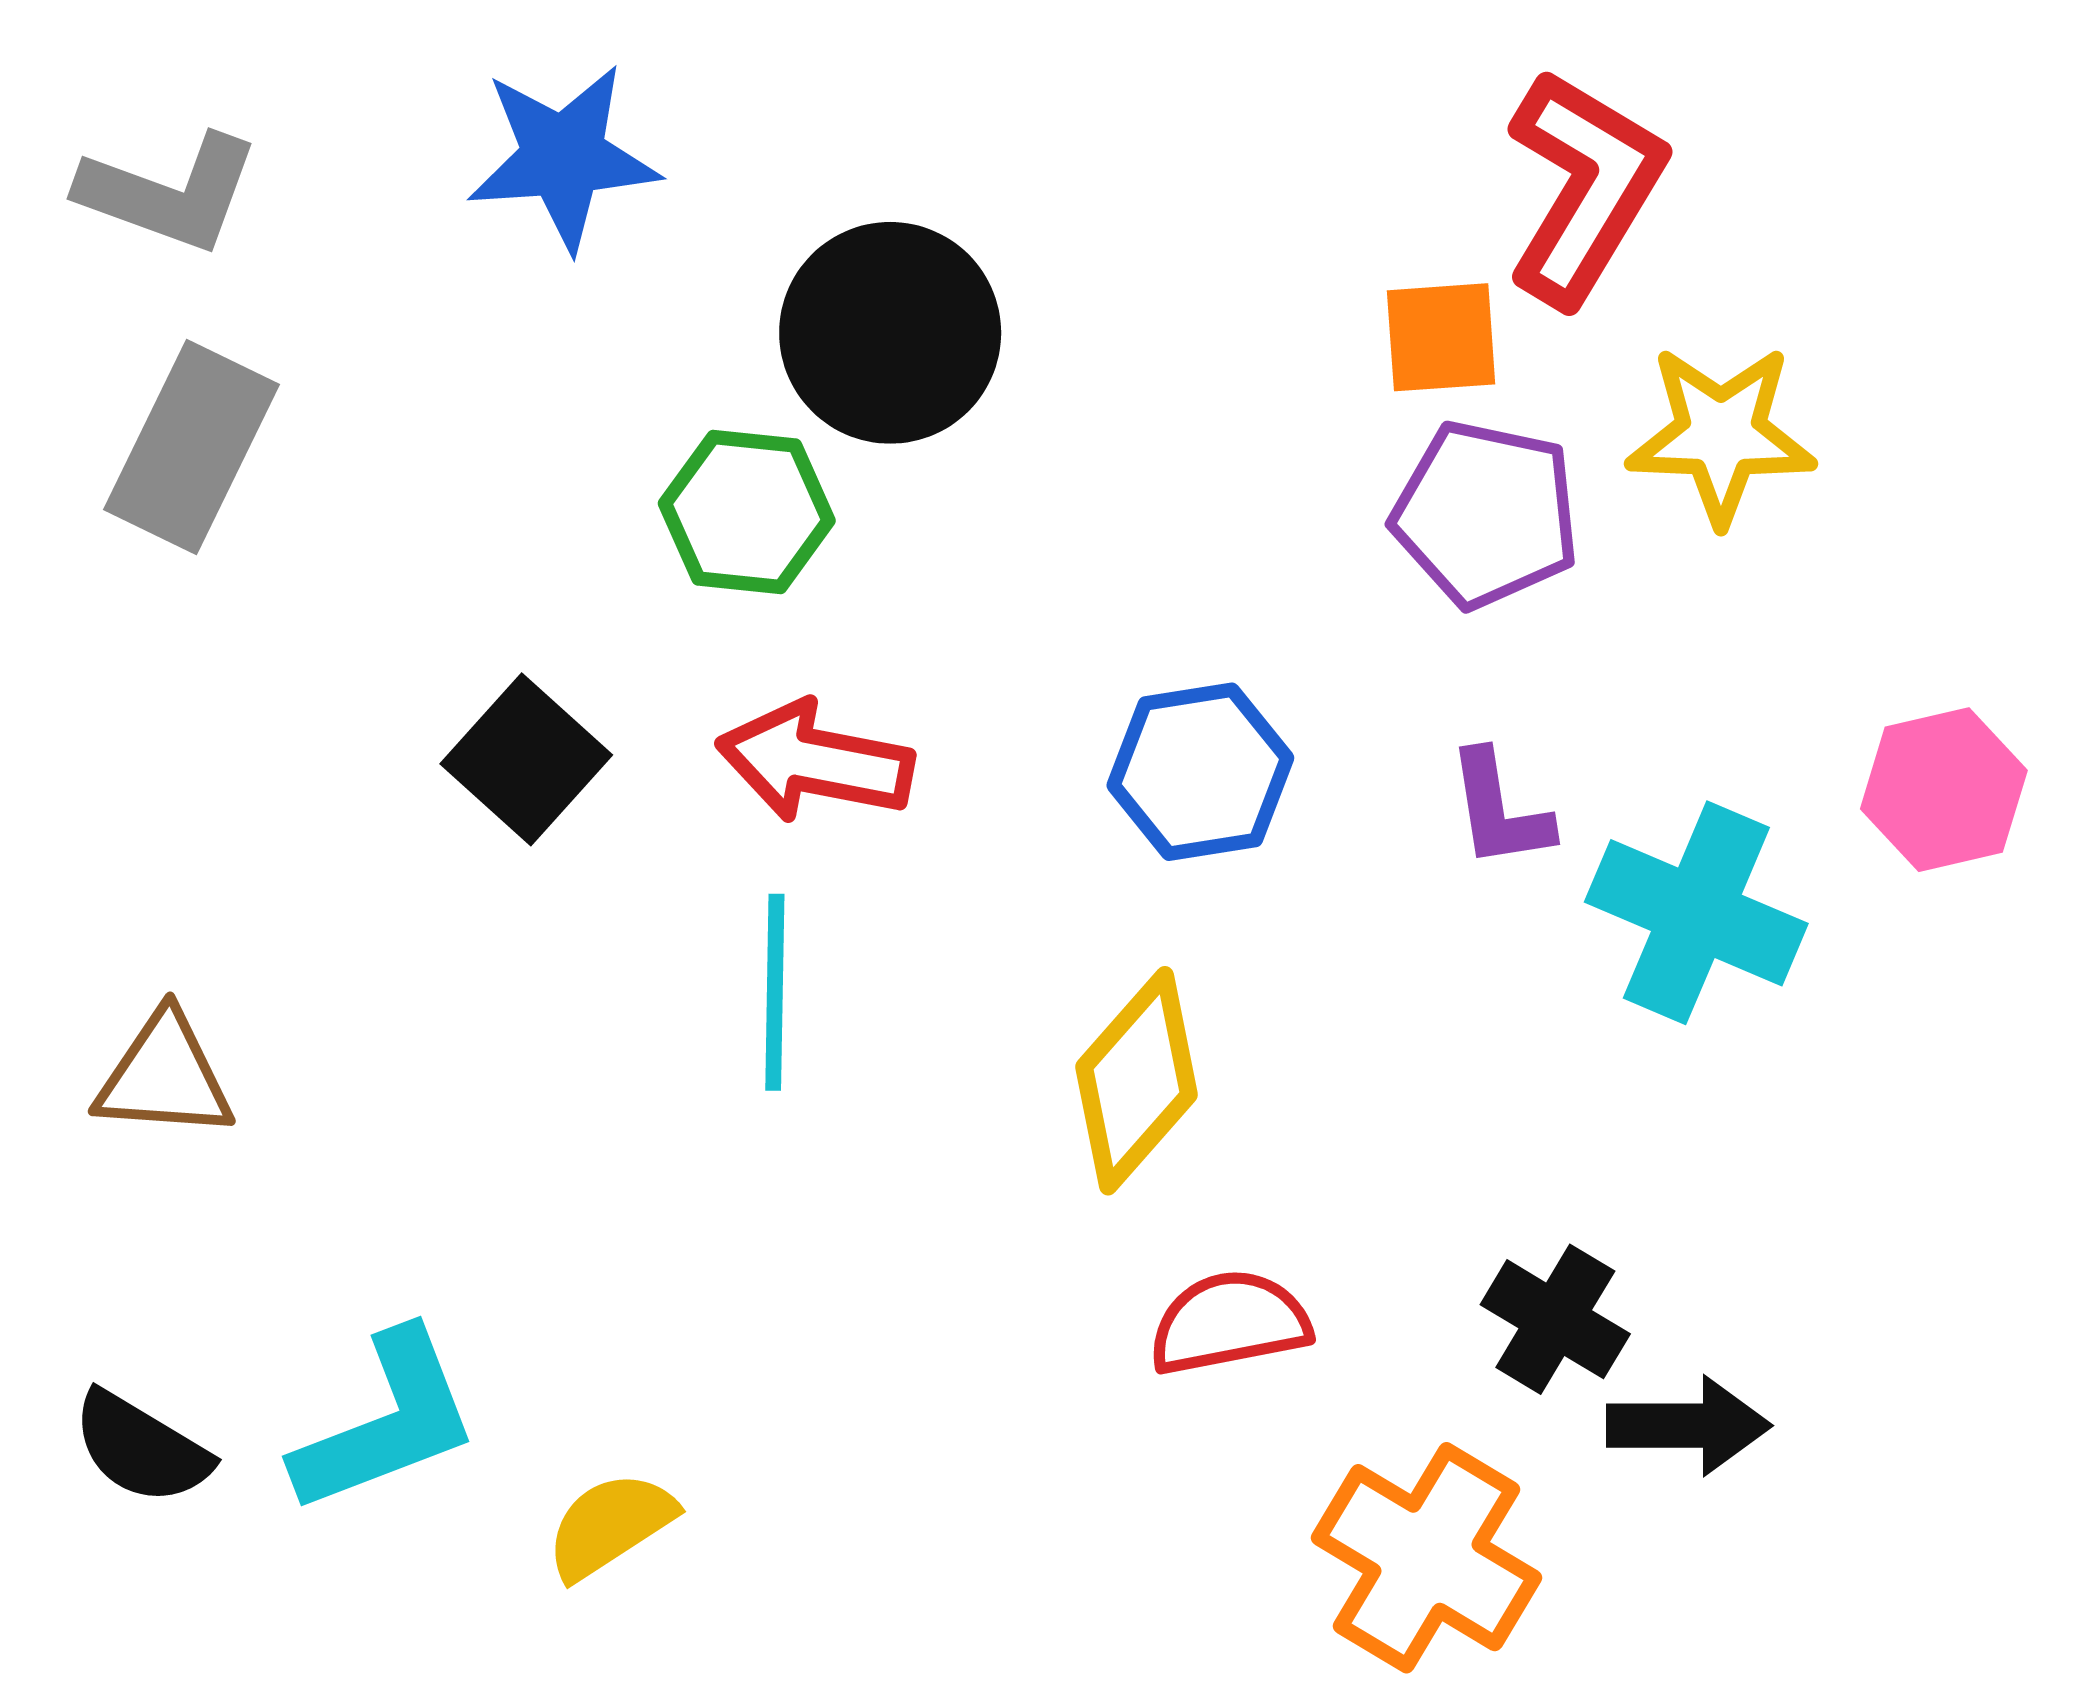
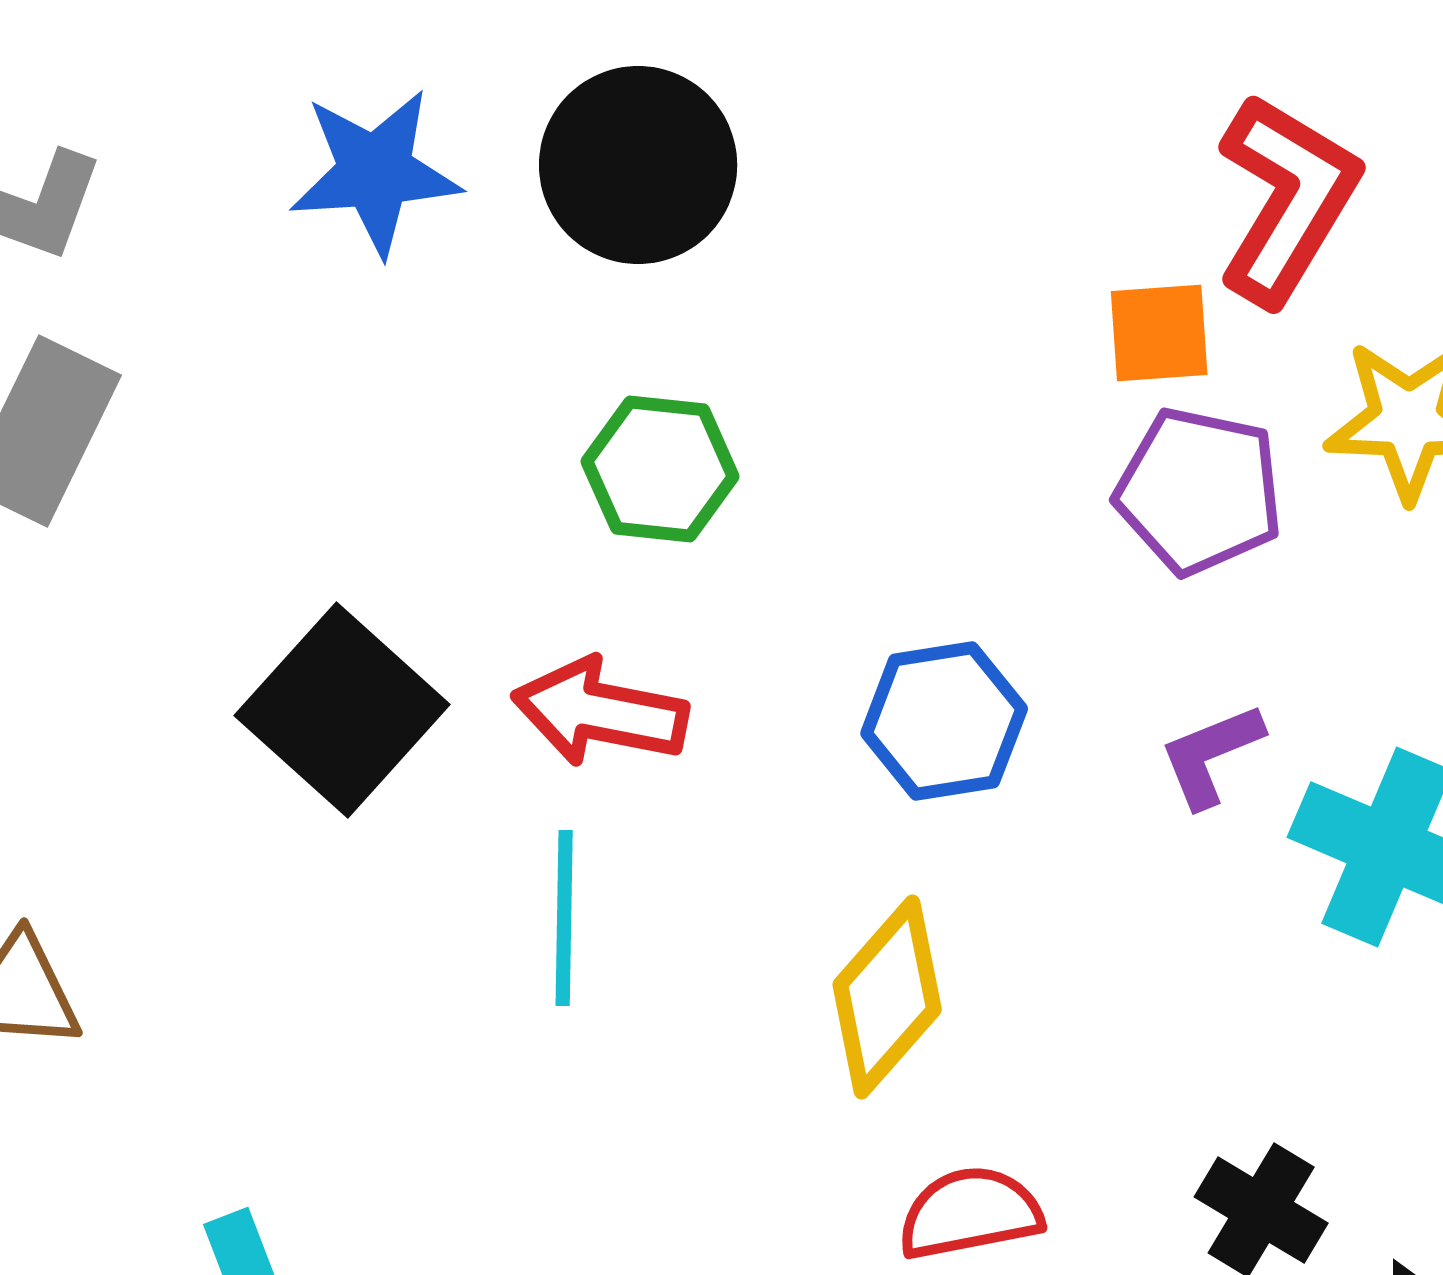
black circle: (890, 333) -> (638, 165), moved
green hexagon: (747, 512) -> (660, 469), moved
black square: (526, 759) -> (342, 710), size x1.4
purple L-shape: (1499, 810) -> (1211, 755), turned 77

